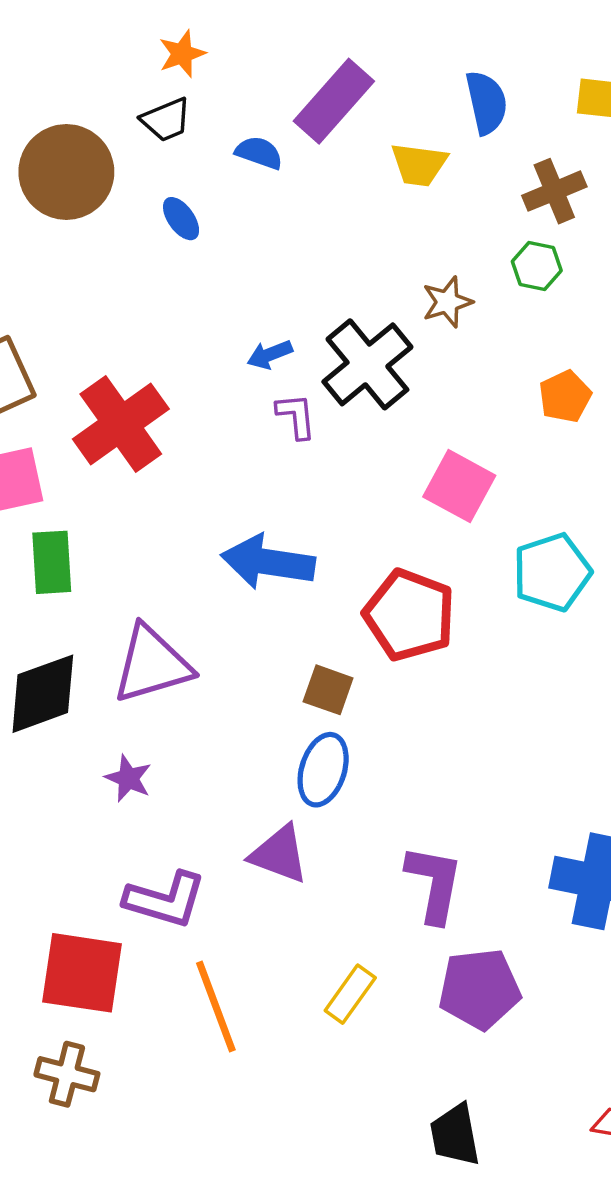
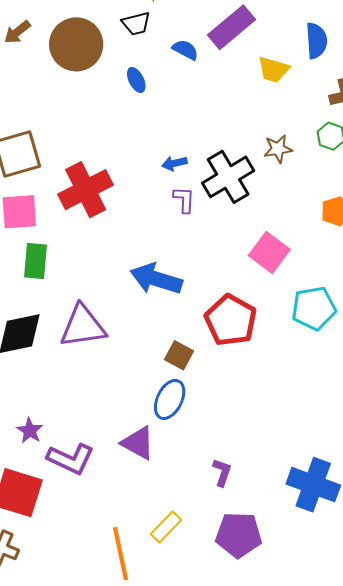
purple star: (128, 778) -> (30, 431), moved
purple L-shape: (434, 884) -> (222, 472), size x0.6
orange line: (216, 1007) -> (120, 554), moved

